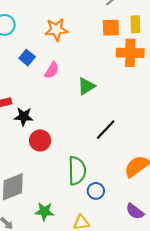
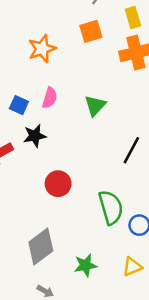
orange square: (111, 28) -> (91, 31), moved
blue square: (27, 58) -> (19, 105), moved
black star: (24, 117) -> (35, 136), moved

